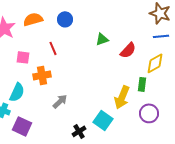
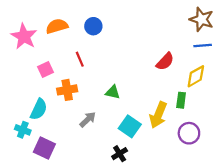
green triangle: (102, 39) -> (113, 92), moved, turned 32
pink square: (23, 57) -> (46, 69), turned -32
cyan square: (103, 120) -> (130, 126), moved
black cross: (79, 131) -> (120, 154), moved

